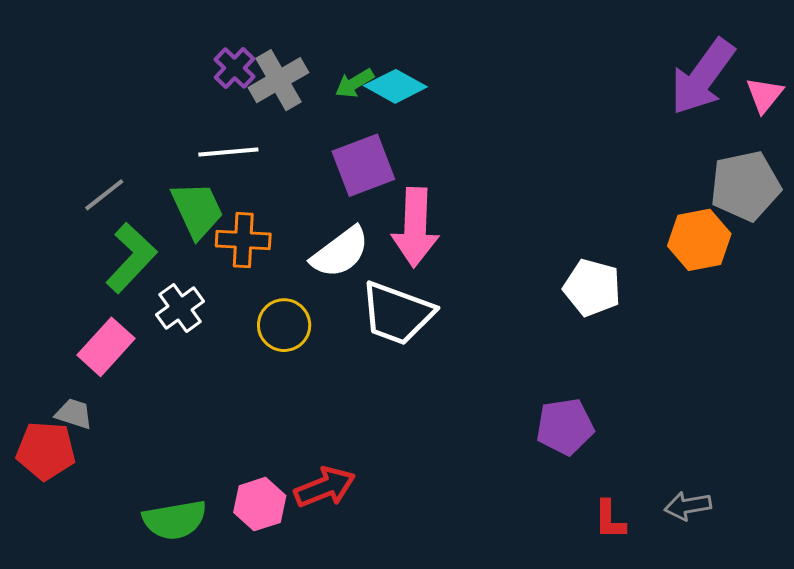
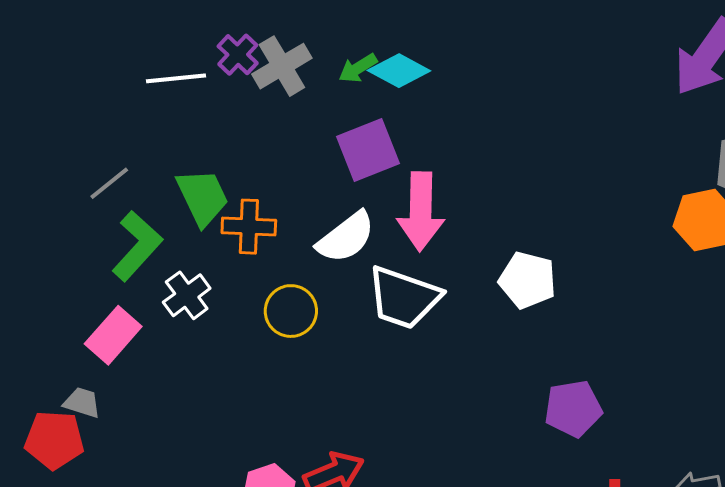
white line: (228, 152) -> (176, 78), moved
white pentagon: (592, 288) -> (528, 280), moved

